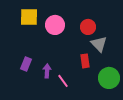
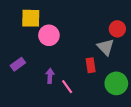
pink circle: (55, 25) -> (49, 35), moved
red circle: (88, 27) -> (117, 29), moved
purple rectangle: (26, 64) -> (18, 64), moved, turned 32

